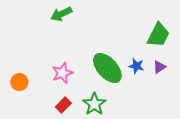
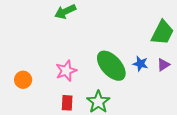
red rectangle: (63, 105) -> (67, 103), turned -42

